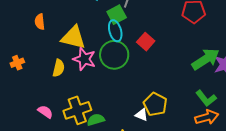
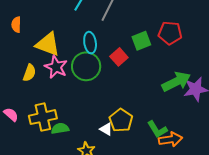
green square: (117, 15) -> (141, 41), moved
green L-shape: (206, 98) -> (157, 129), moved

